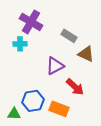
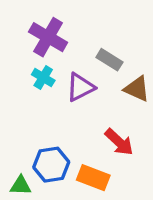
cyan cross: (20, 44) -> (43, 77), moved, turned 32
purple triangle: (55, 66) -> (80, 87), moved

